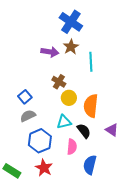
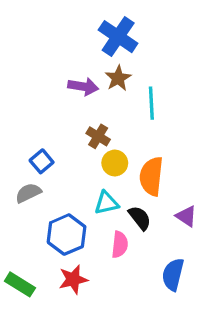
gray semicircle: (28, 116) -> (28, 193), moved
blue semicircle: (90, 165) -> (173, 274), moved
red star: (44, 168) -> (73, 279), turned 30

